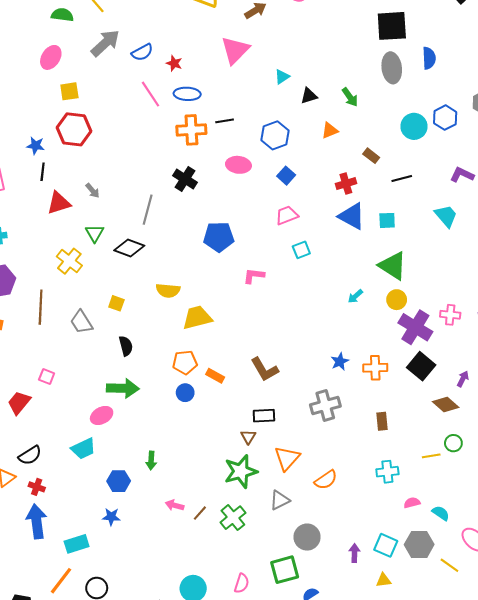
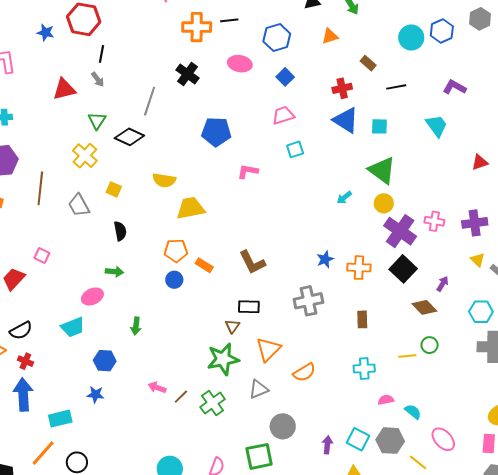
black line: (43, 172) -> (102, 54), moved
yellow cross: (69, 261) -> (85, 156), moved
green arrow: (123, 388) -> (114, 272), size x0.6
green arrow: (151, 461) -> (136, 326), moved

